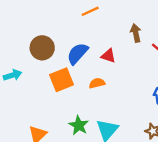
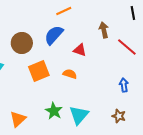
blue semicircle: (78, 54) -> (54, 35), moved
orange semicircle: (97, 83) -> (70, 74), turned 32

